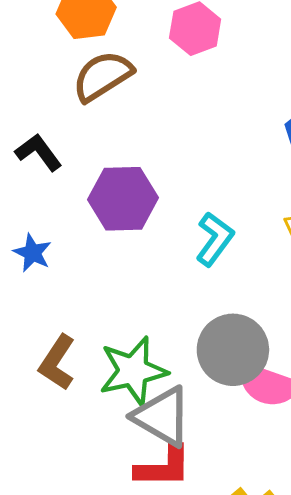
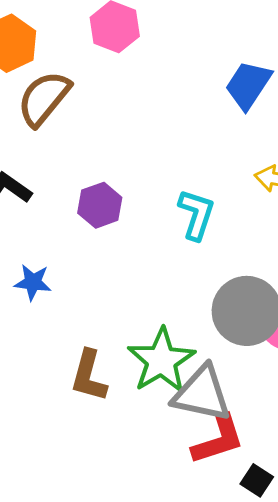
purple hexagon: (123, 199) -> (100, 205), size x0.7

